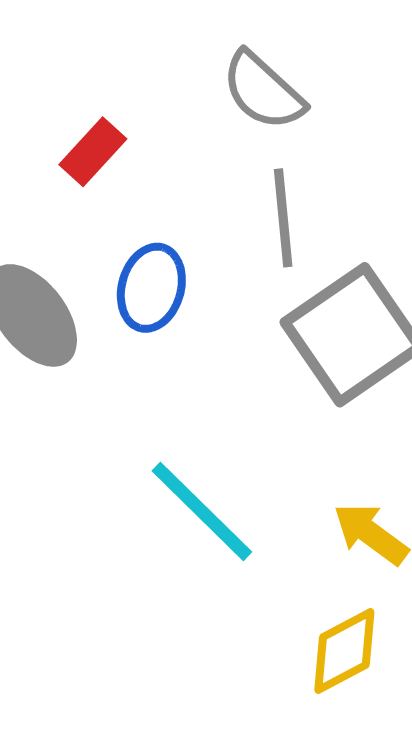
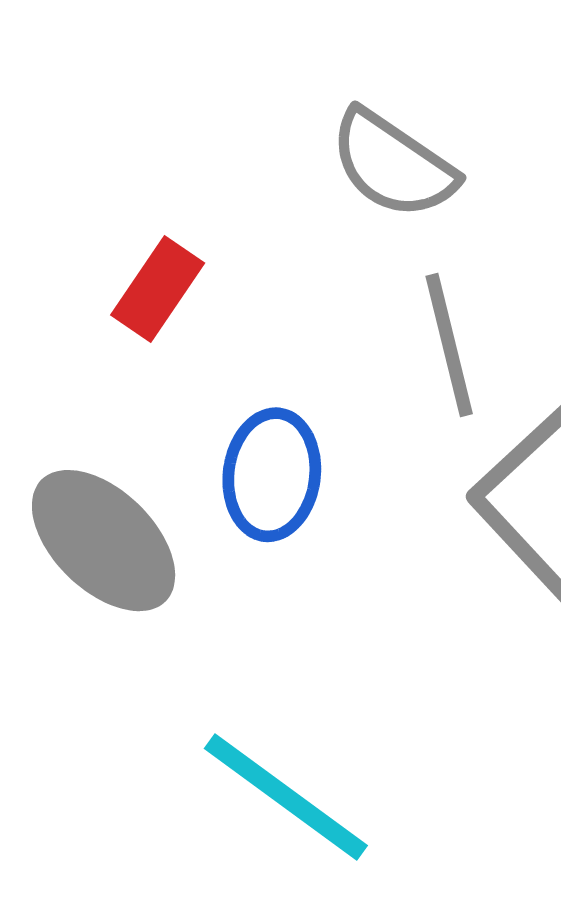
cyan line: (202, 511) -> (286, 797), moved

